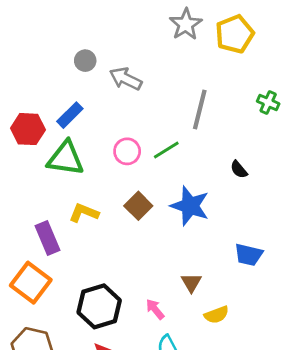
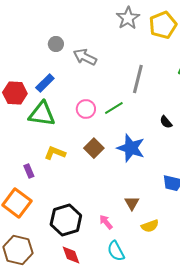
purple rectangle: (47, 238) -> (29, 171), size x0.6

